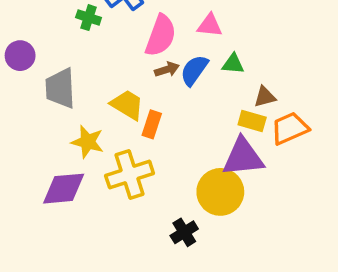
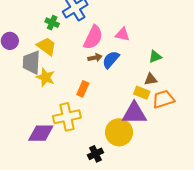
green triangle: (233, 64) -> (155, 57), moved, turned -32
yellow trapezoid: (127, 105) -> (47, 46), moved
yellow star: (88, 142) -> (45, 77), moved
purple diamond: (64, 189) -> (41, 133), moved

